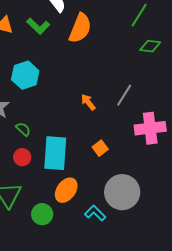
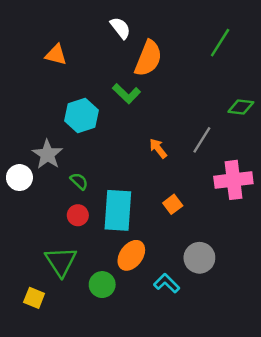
green L-shape: (38, 26) -> (126, 94), moved
green diamond: (150, 46) -> (241, 107), moved
gray circle: (122, 192) -> (199, 258), size x0.7

